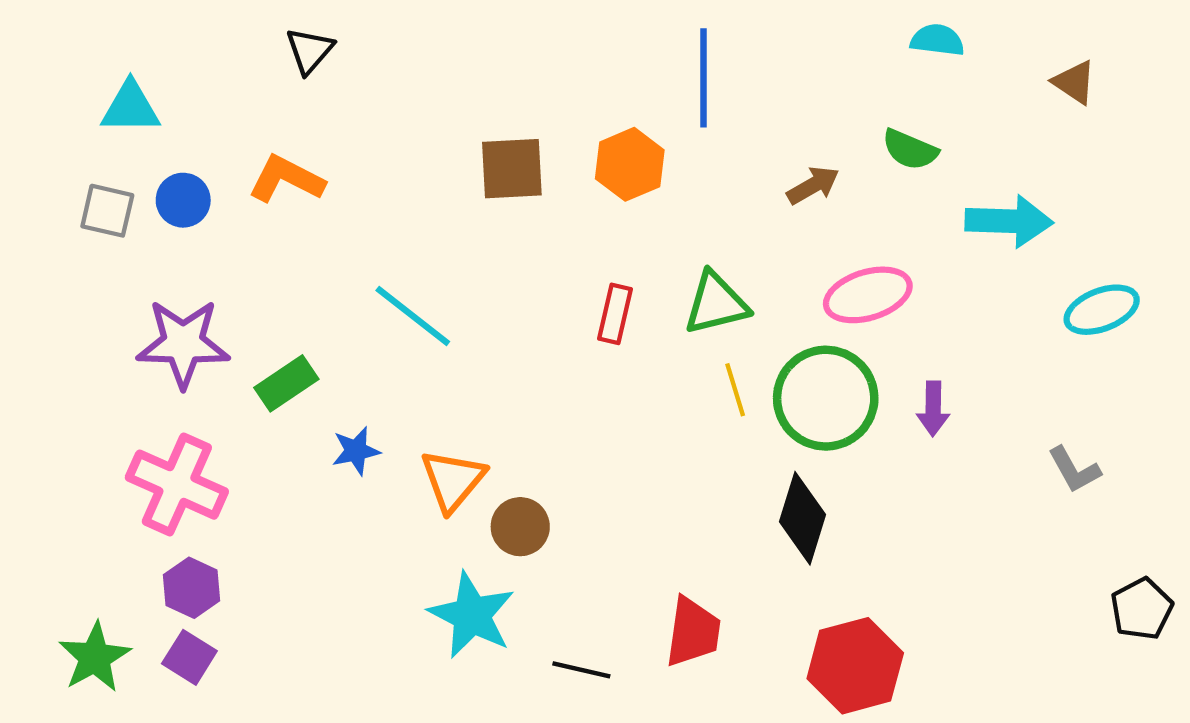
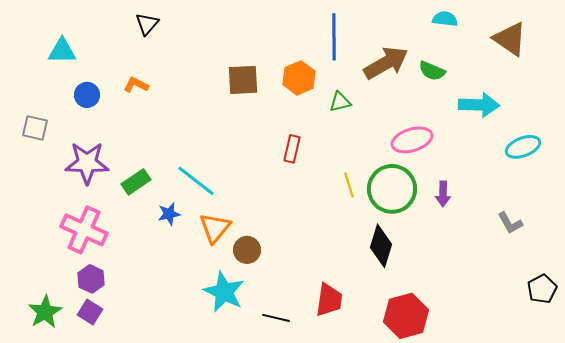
brown triangle: (1074, 82) -> (510, 39), size x1.6
orange L-shape: (286, 179) -> (136, 85), size x0.7
brown arrow: (813, 185) -> (386, 63), moved, size x1.8
gray square: (107, 211) -> (35, 128), moved
green triangle: (716, 303) -> (340, 102), moved, size x0.7
cyan line: (413, 316) -> (196, 181), moved

